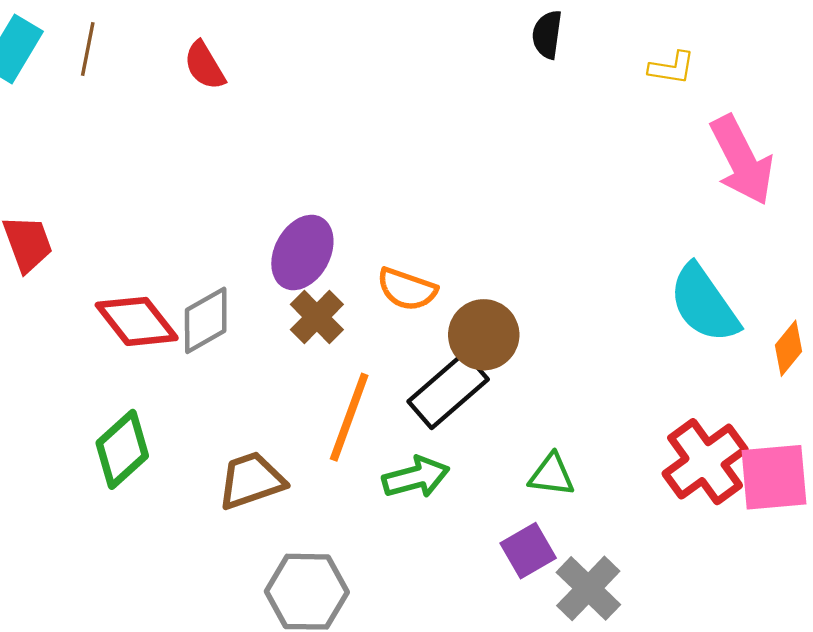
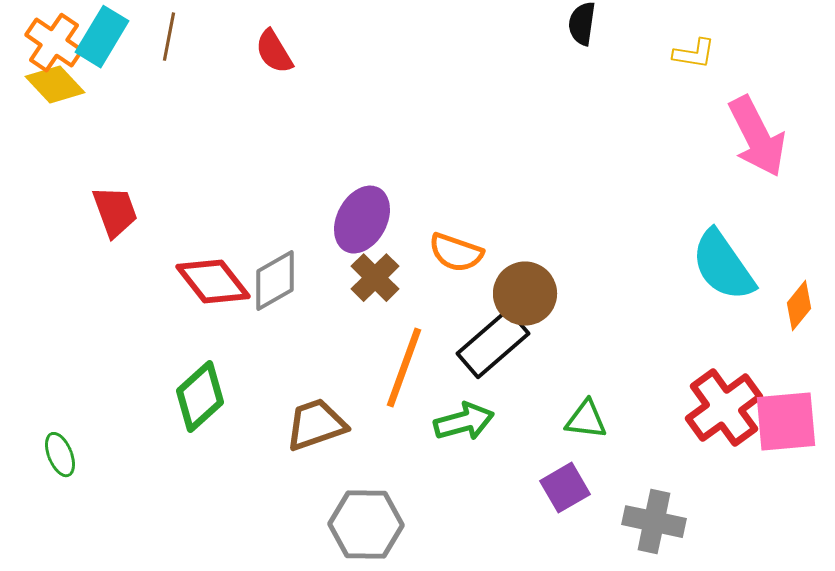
gray cross: (588, 588) -> (654, 522), moved, turned -32

